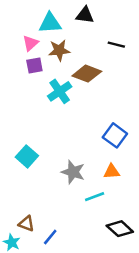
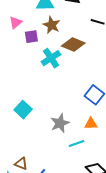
pink triangle: (30, 43) -> (16, 22), moved
brown star: (59, 50) -> (52, 25), turned 30
gray star: (73, 172) -> (60, 123), turned 30

